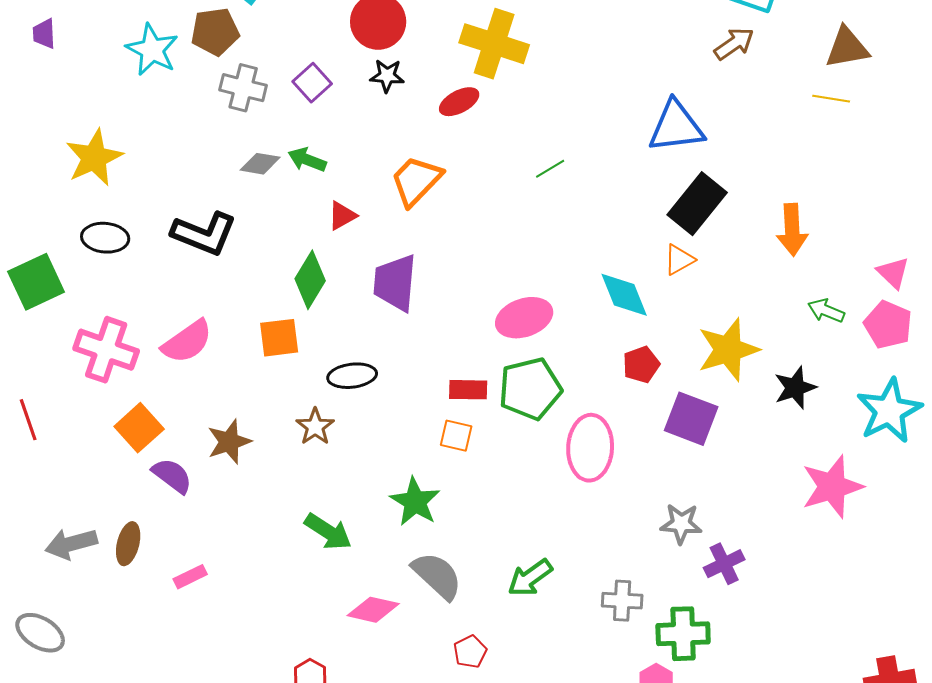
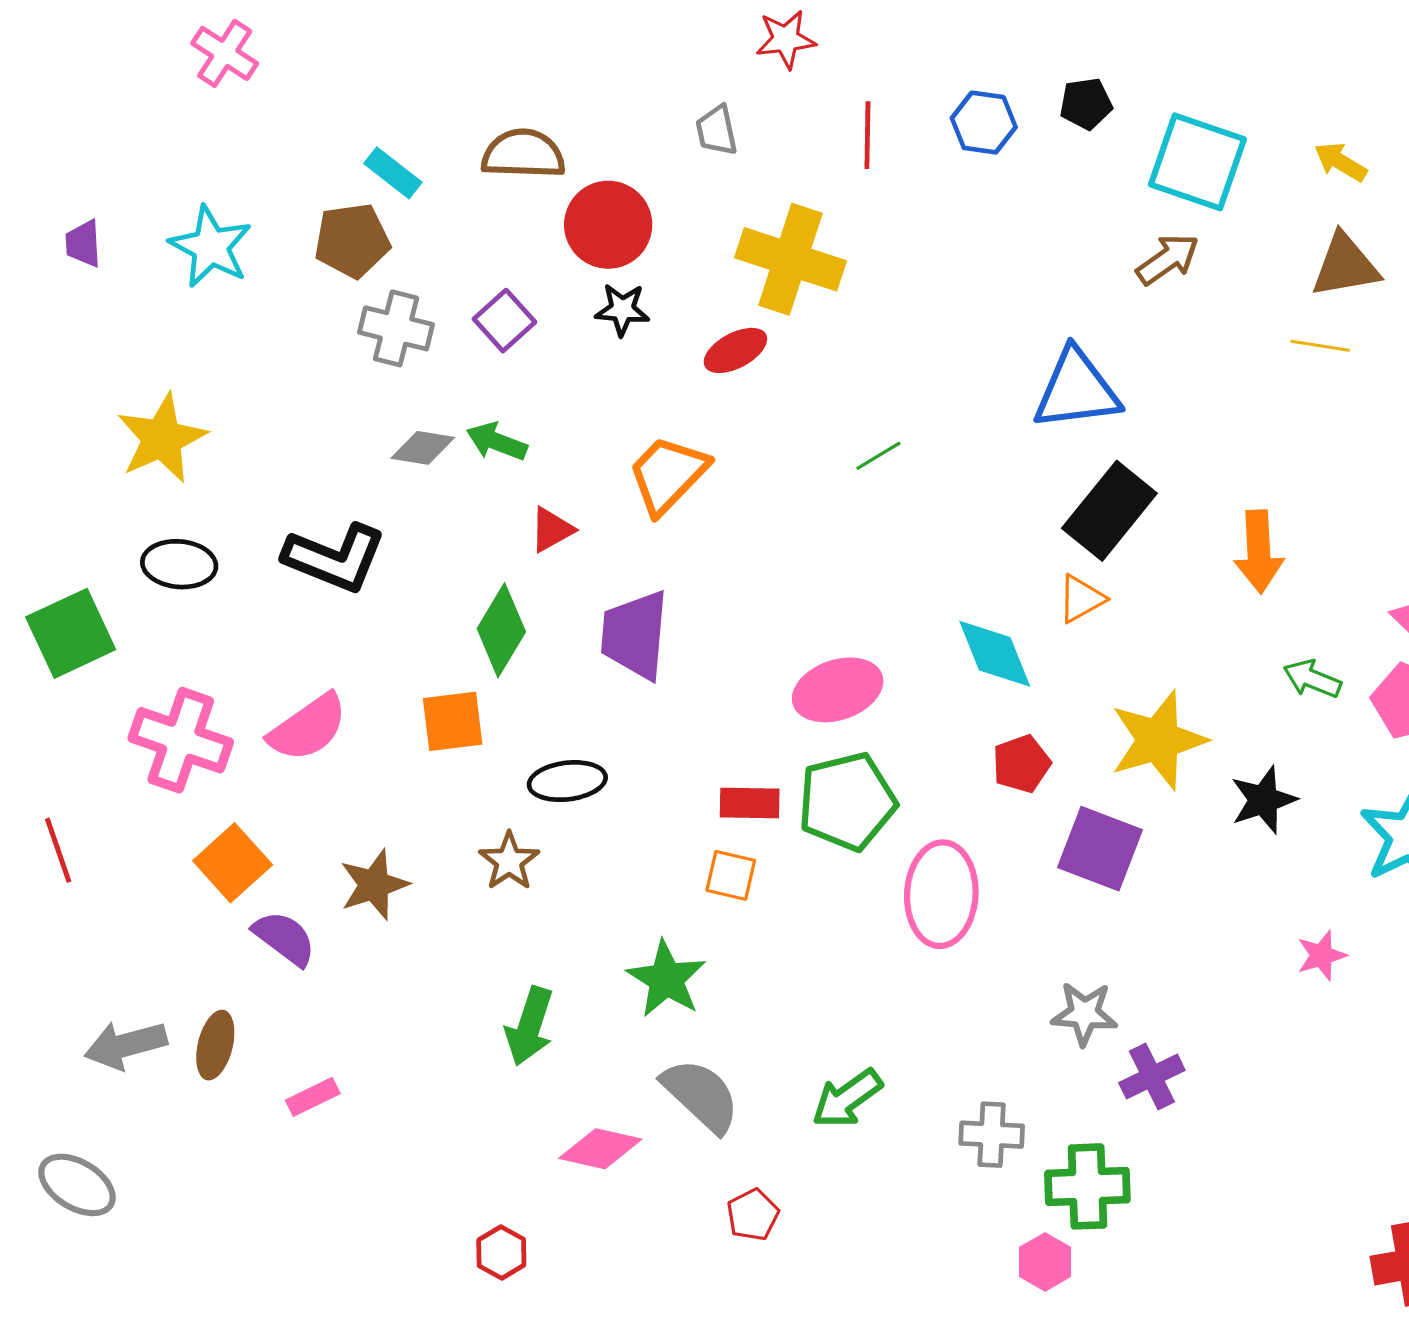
cyan star: (152, 50) -> (211, 247), moved
pink star: (832, 487) -> (1322, 955), size x0.5
green arrow: (328, 532) -> (530, 1026), turned 75

